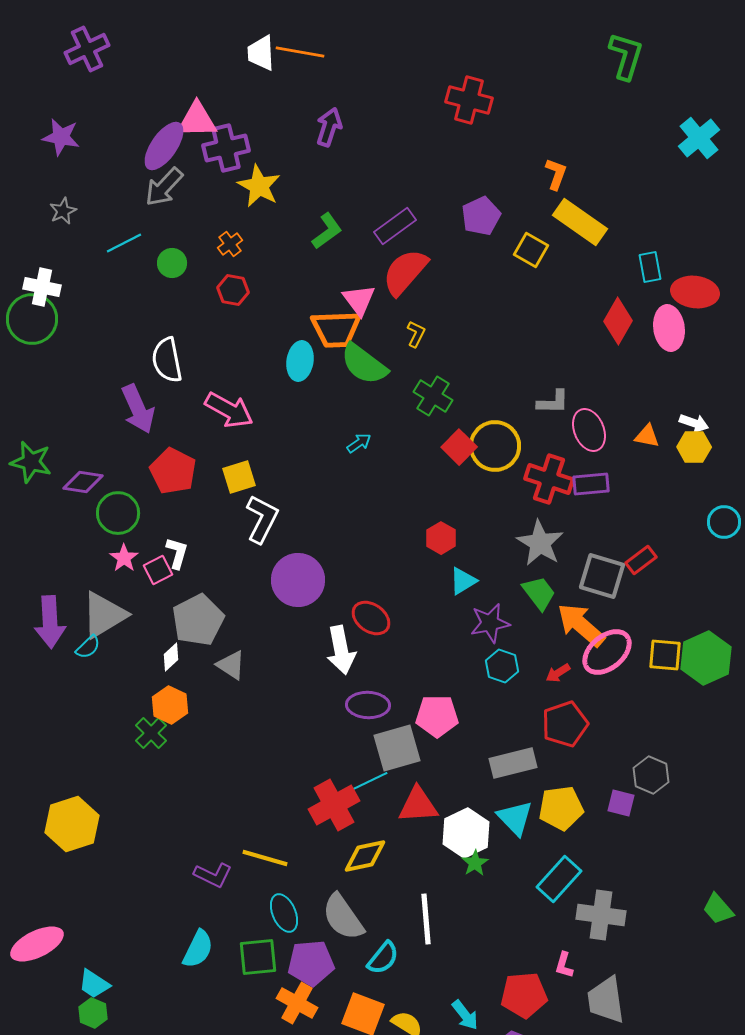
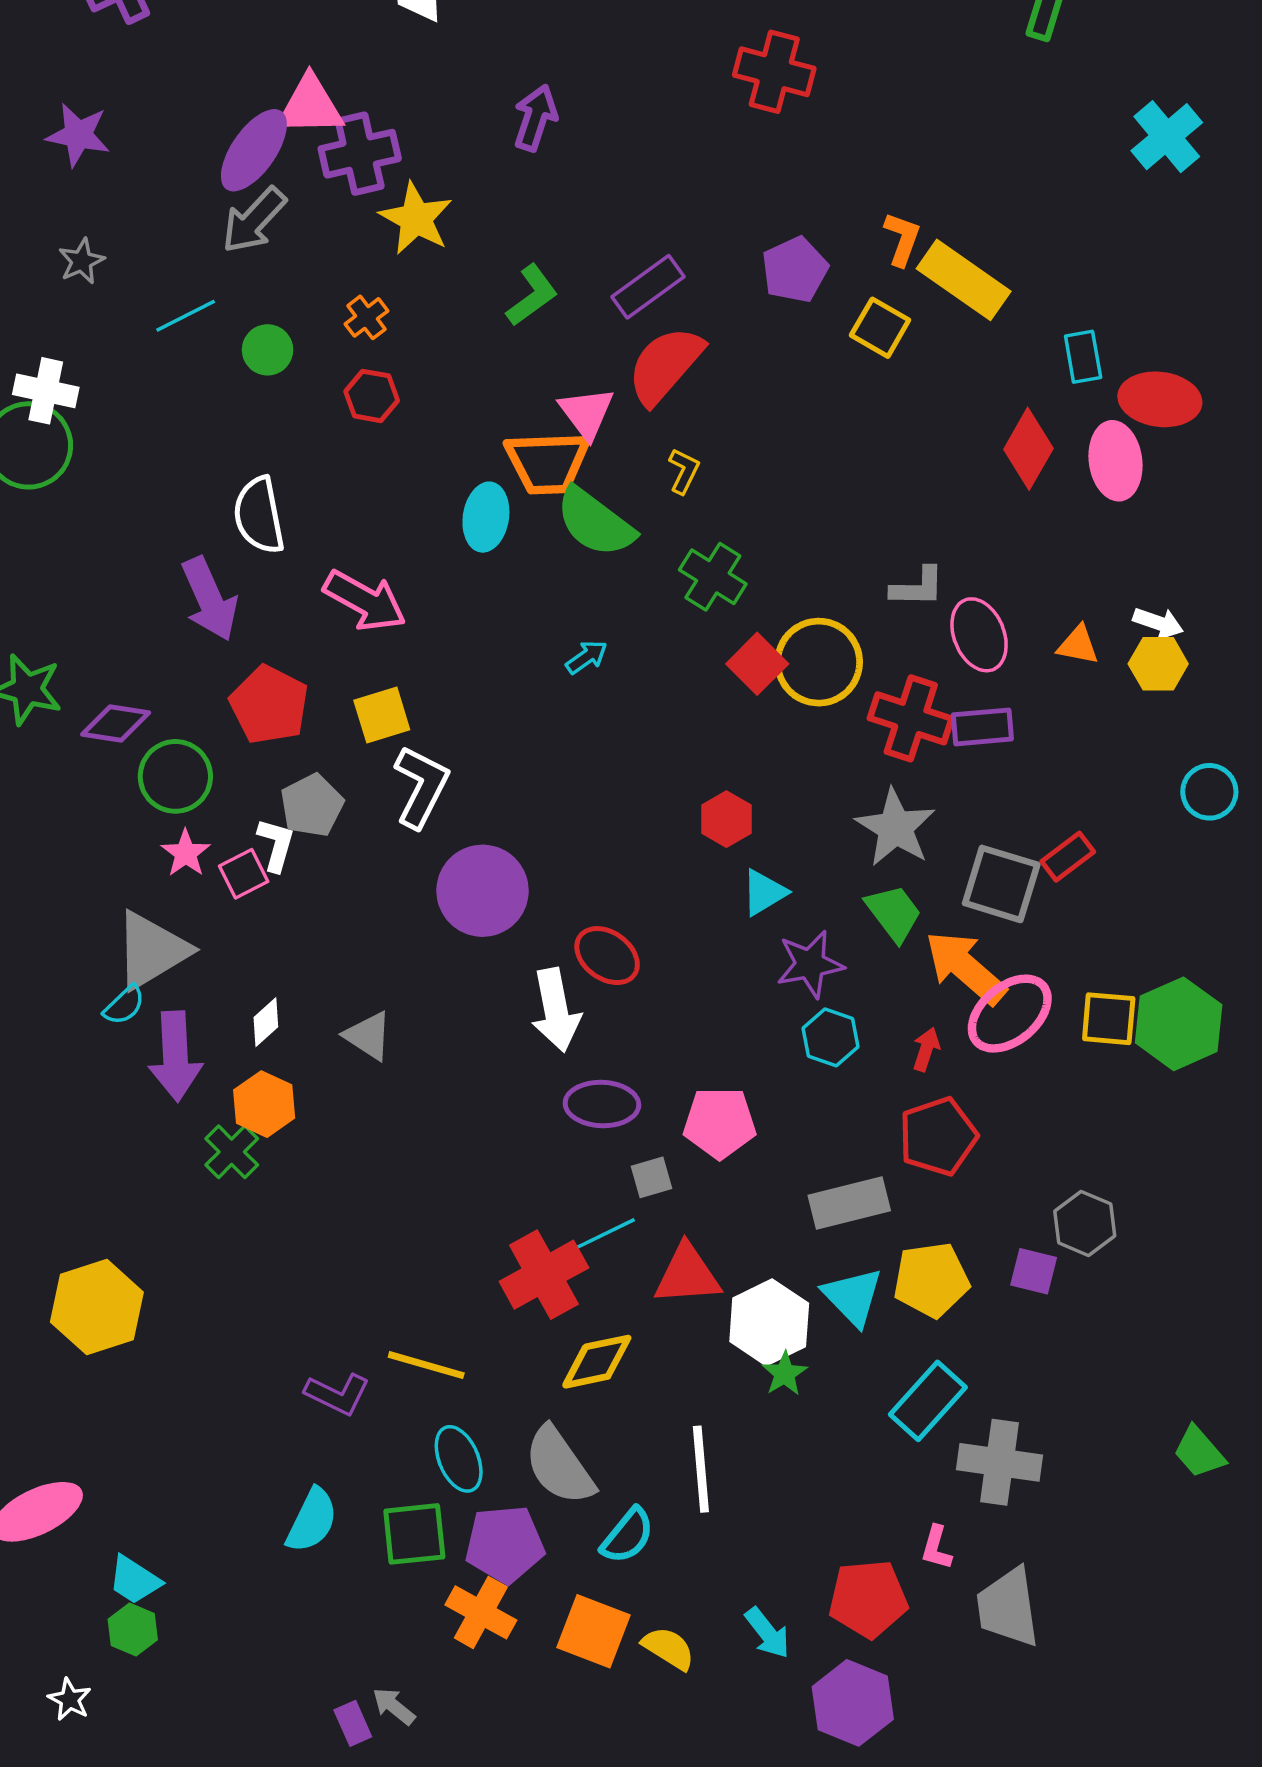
orange L-shape: (556, 174) -> (902, 239), moved
gray pentagon: (198, 620) -> (312, 805), moved, size x0.7
purple arrow: (50, 622) -> (175, 1056), moved
red arrow: (558, 673) -> (926, 1049), turned 140
gray square: (397, 748) -> (651, 1177), size x0.5

